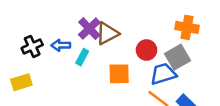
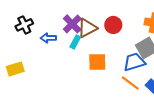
black cross: (32, 46) -> (24, 25), moved
red circle: (147, 50) -> (113, 25), moved
cyan rectangle: (82, 57) -> (75, 42), moved

